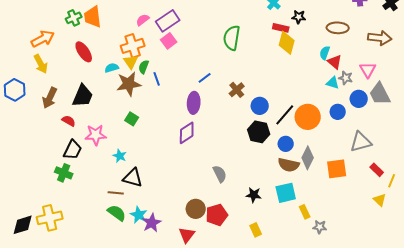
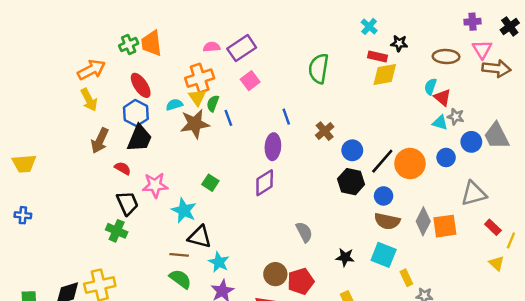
pink semicircle: (143, 20) -> (212, 47), turned 32
pink square: (169, 41) -> (250, 81), moved
yellow diamond: (287, 43) -> (385, 75), turned 65
pink triangle: (368, 70) -> (482, 49), moved
blue line: (205, 78) -> (286, 117), turned -72
blue hexagon: (15, 90) -> (136, 113), moved
green square: (132, 119) -> (210, 183), moved
black trapezoid: (73, 150) -> (127, 203), turned -50
cyan star: (120, 156) -> (184, 210), size x1.5
gray diamond: (308, 158) -> (423, 221), moved
cyan square: (286, 193) -> (384, 255), turned 35
cyan star: (139, 215) -> (219, 262), moved

